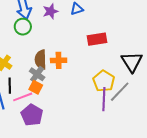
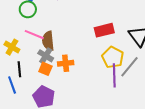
red rectangle: (97, 39) -> (104, 30), moved
orange cross: (59, 60) -> (66, 63), moved
pink line: (23, 97) -> (34, 35), moved, turned 48

